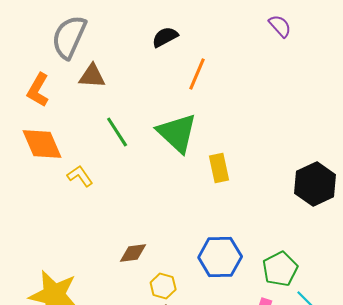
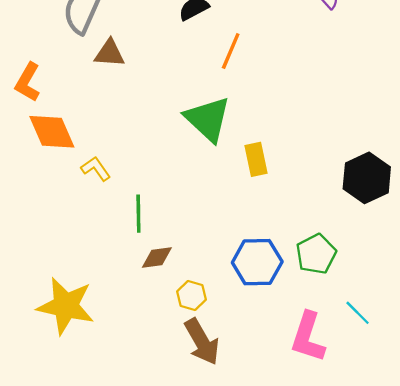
orange L-shape: (38, 90) -> (28, 82), moved
green line: (117, 132) -> (138, 214), moved, turned 32
green pentagon: (280, 269) -> (316, 254), moved

